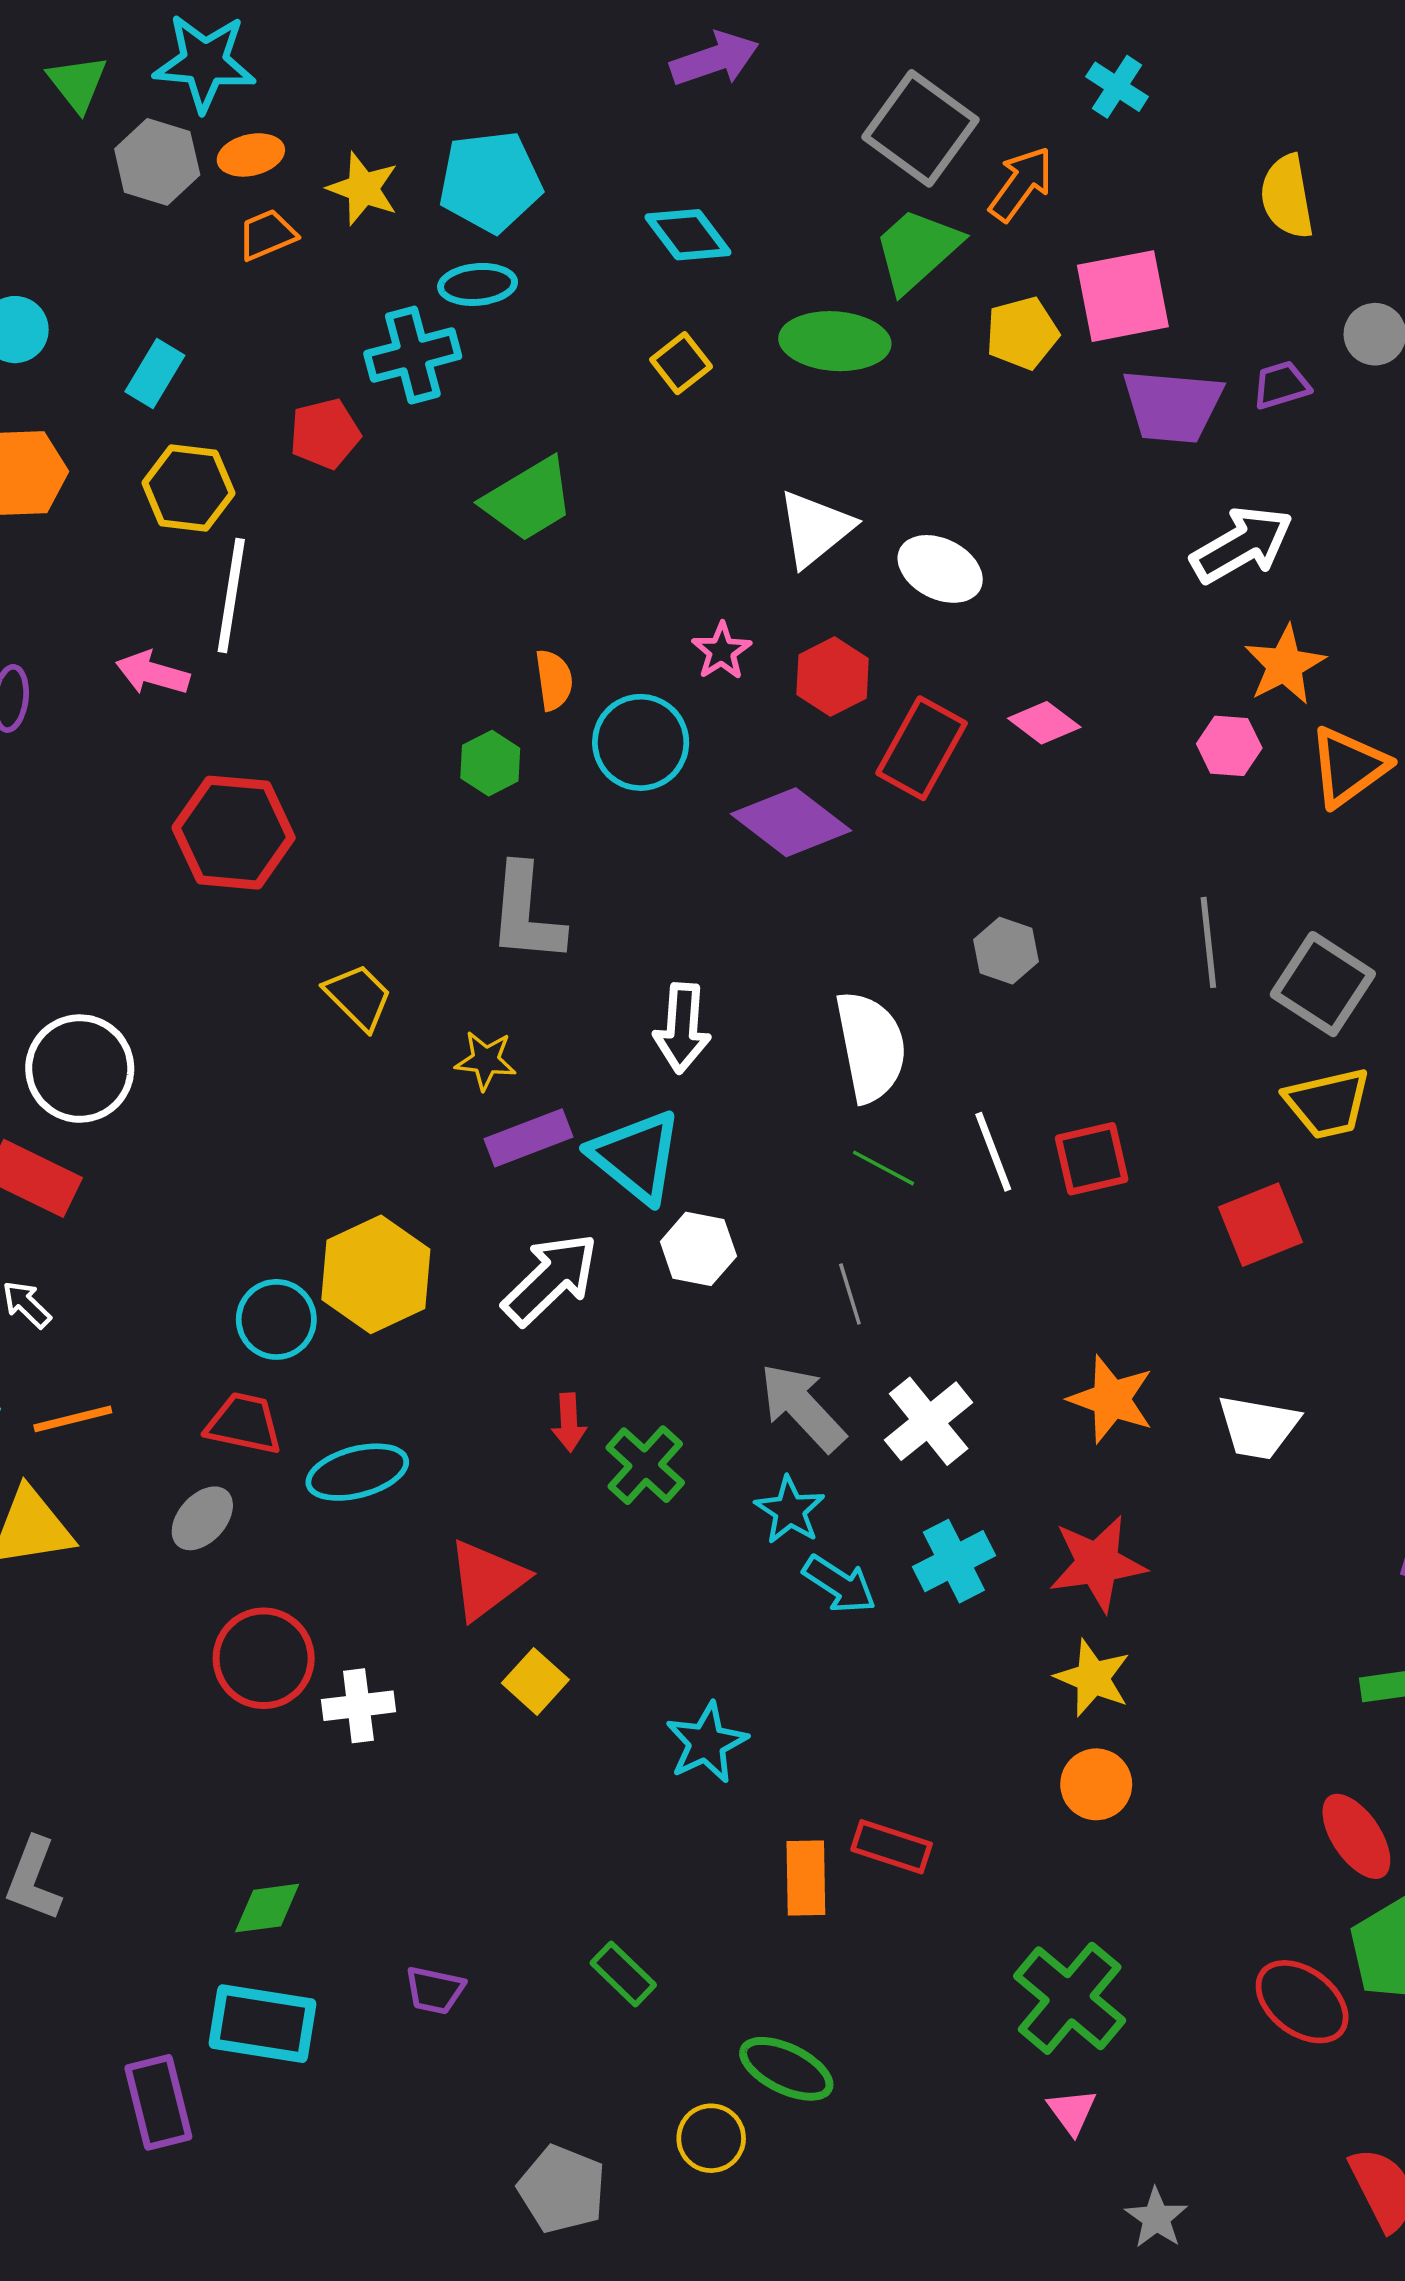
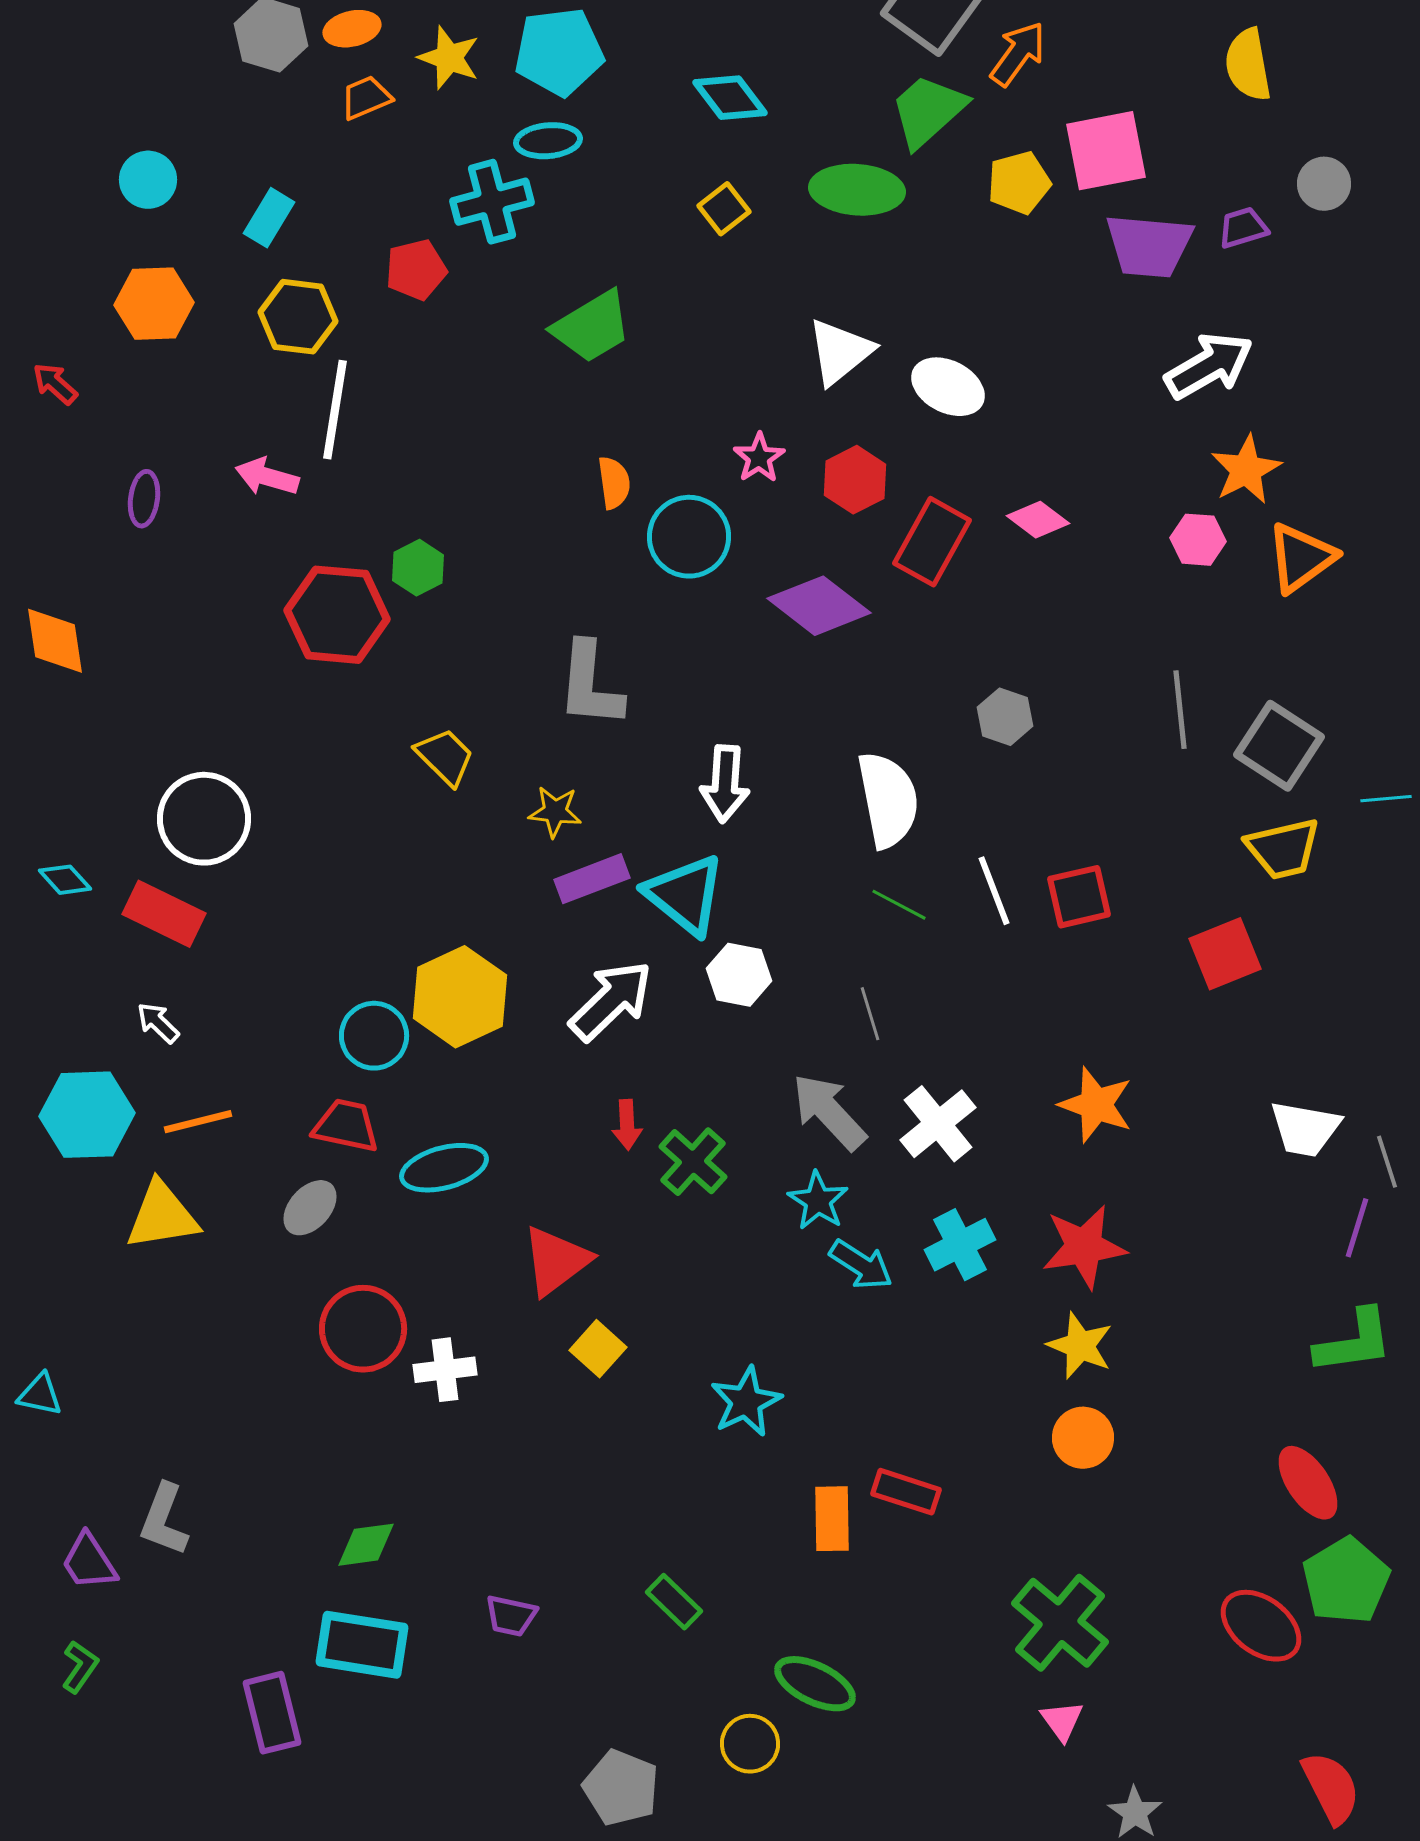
green hexagon: (490, 763) -> (418, 568), moved
white trapezoid: (1258, 1427) -> (1305, 1129), moved

